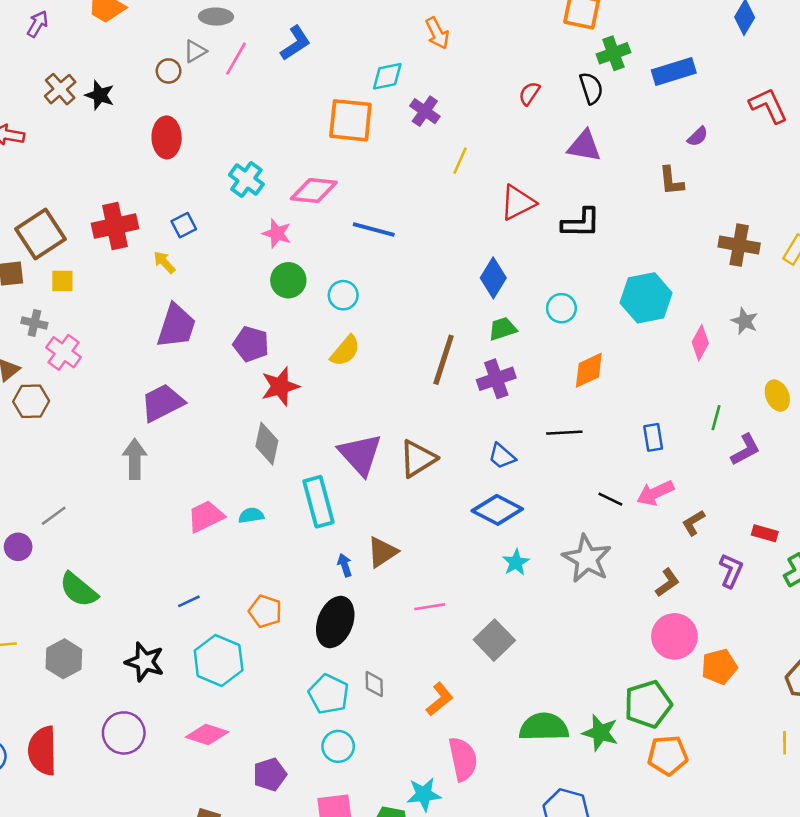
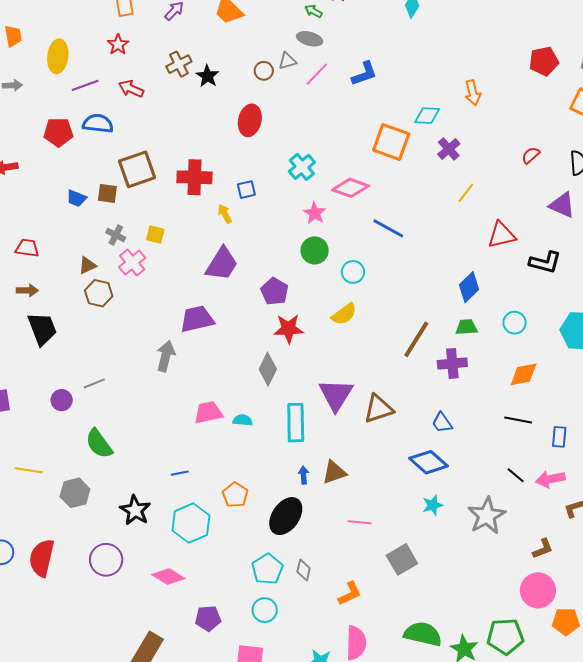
yellow square: (62, 281) -> (155, 234), moved
black line: (564, 433) -> (518, 420), moved

